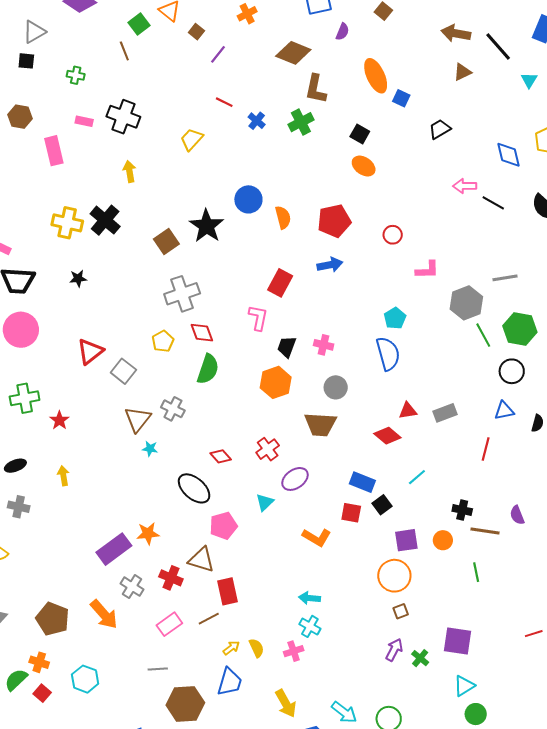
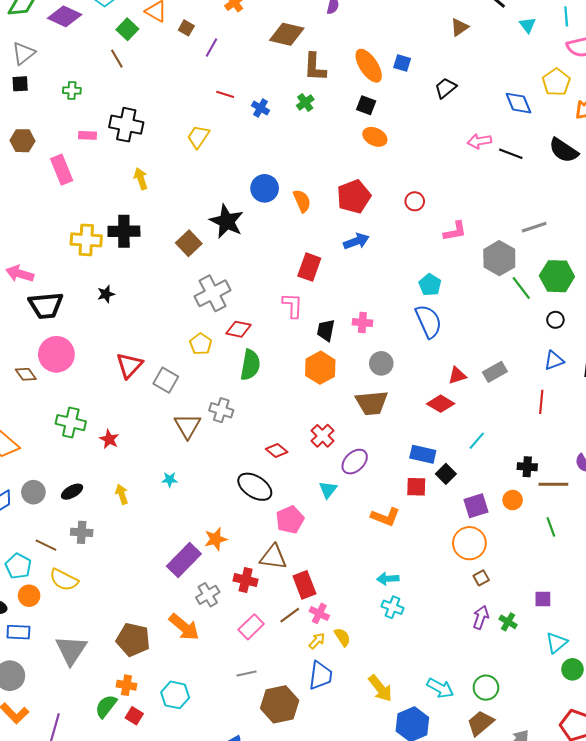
orange ellipse: (376, 76) -> (369, 66), moved
green cross: (301, 122) -> (305, 102), size x0.7
black cross: (105, 220) -> (124, 231), turned -32
red diamond: (202, 333) -> (238, 329), turned -50
black circle: (512, 371) -> (555, 320), size x0.7
green cross: (25, 398) -> (71, 423), turned 32
cyan star: (150, 449) -> (170, 480), moved
gray cross: (132, 587) -> (208, 595), turned 35
purple square: (457, 641) -> (543, 599), size x0.6
pink cross: (294, 651) -> (319, 613), moved, turned -36

